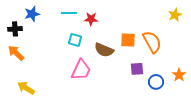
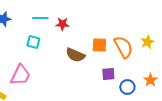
yellow star: (175, 15) -> (147, 42), moved
cyan square: (75, 40) -> (33, 42), moved
pink trapezoid: (81, 70) -> (20, 75), moved

